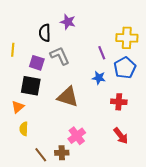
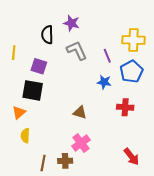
gray L-shape: (60, 56) -> (77, 50), moved
brown triangle: (68, 97) -> (80, 113), moved, size x0.6
red arrow: (121, 136) -> (131, 157), moved
brown line: (41, 155) -> (43, 163), turned 49

